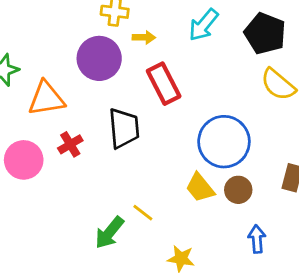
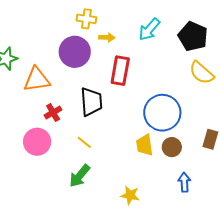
red rectangle: (164, 84) -> (120, 71), turned 36
pink circle: (24, 160) -> (37, 142), moved
yellow trapezoid: (200, 188) -> (145, 145), turned 30
yellow line: (143, 213) -> (84, 142), moved

